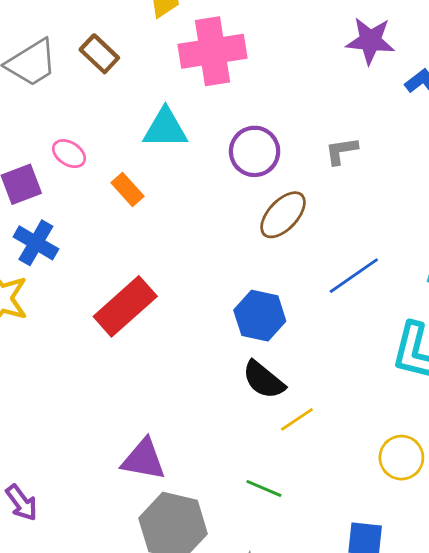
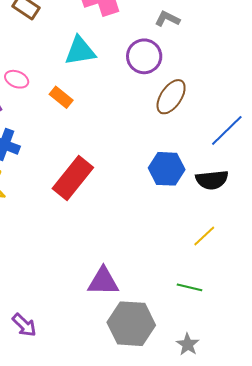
gray L-shape: (341, 151) -> (167, 19), moved, turned 45
black semicircle: (264, 380) -> (212, 180), moved, turned -36

